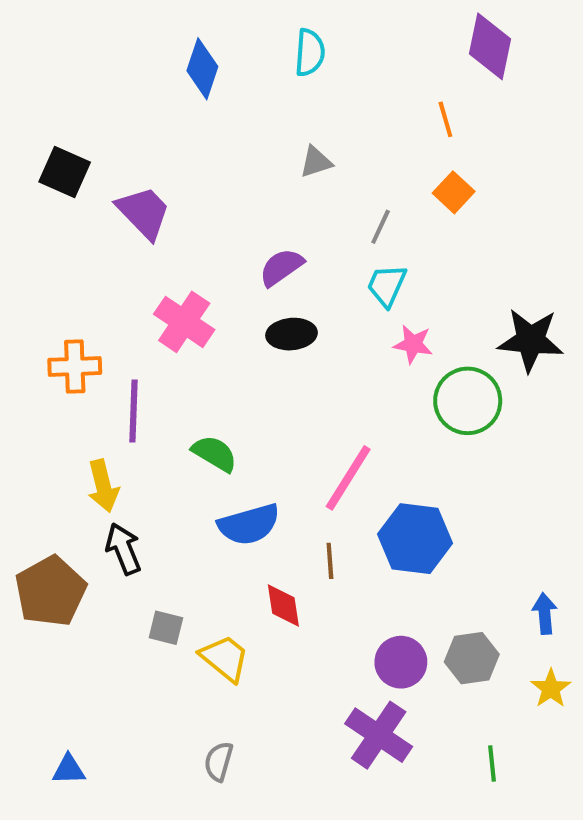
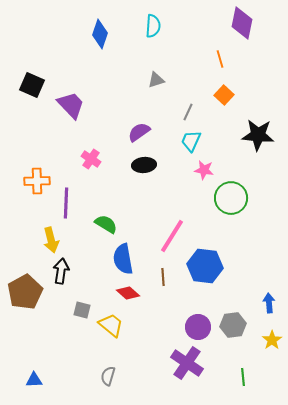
pink cross: (184, 322) -> (91, 159), size x0.7
black star: (530, 340) -> (258, 135), moved
blue semicircle: (249, 524) -> (123, 259), turned 96
black arrow: (123, 549) -> (61, 271), turned 30
red diamond: (283, 605) -> (128, 293), moved, turned -40

